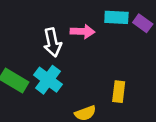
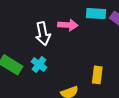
cyan cross: (48, 80) -> (39, 64), size x0.7

